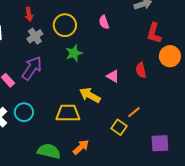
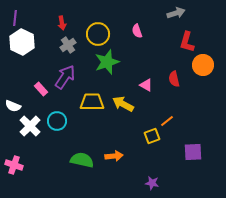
green star: (74, 53) -> (107, 62), size x1.4
yellow trapezoid: (68, 113) -> (92, 102), moved
yellow square: (119, 127) -> (152, 136), turned 35
orange arrow: (81, 147) -> (114, 156), turned 36

